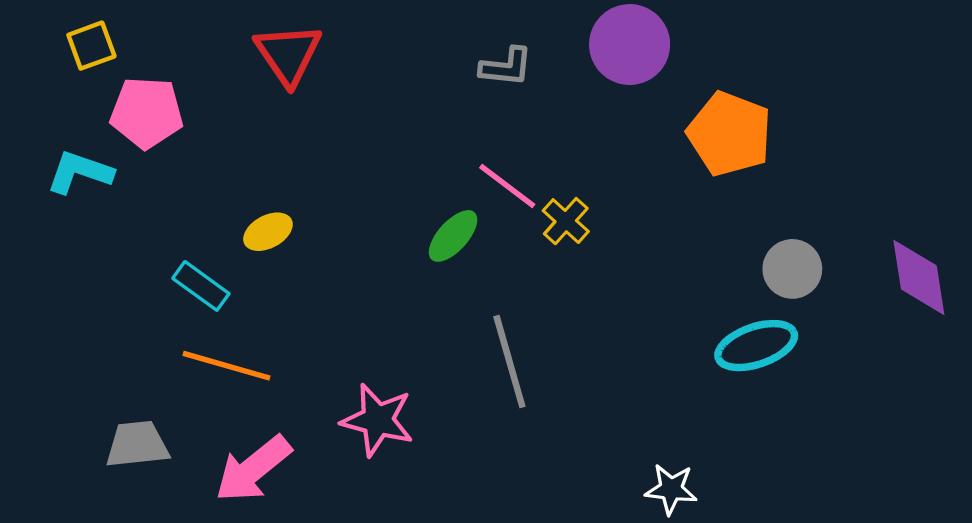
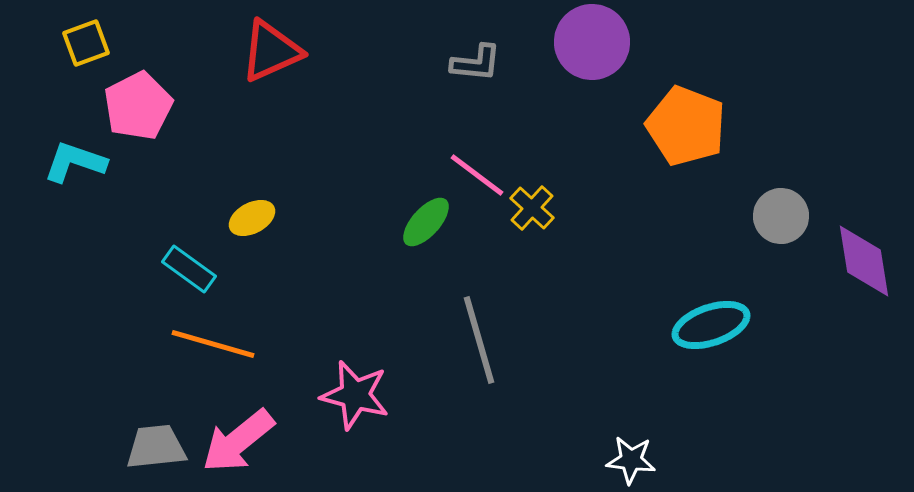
red triangle: (288, 54) -> (271, 51), turned 40
pink pentagon: (147, 113) -> (138, 106), turned -30
gray circle: (792, 269) -> (781, 216), moved
gray trapezoid: (137, 444) -> (156, 447), moved

